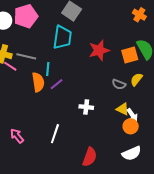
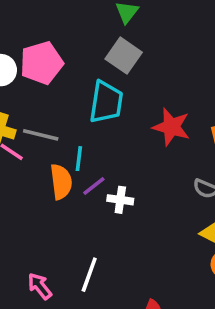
red star: (99, 50) -> (171, 127), turned 30
white cross: (86, 107) -> (120, 200), moved
pink arrow: (17, 136) -> (40, 286), moved

